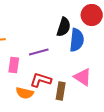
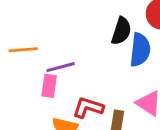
purple line: (39, 52) -> (61, 67), moved

